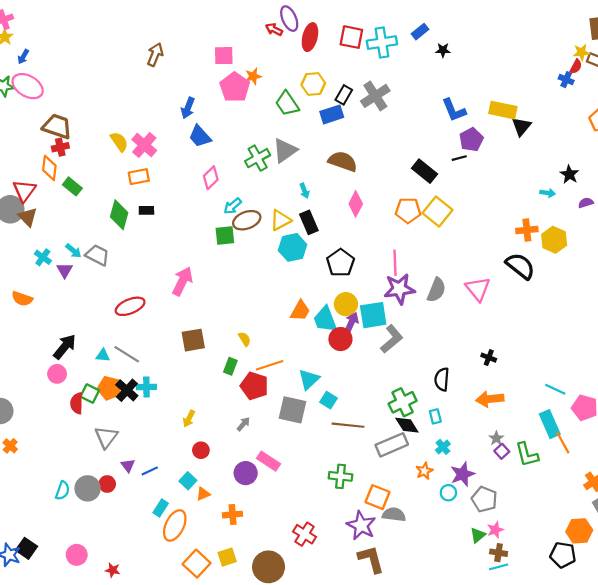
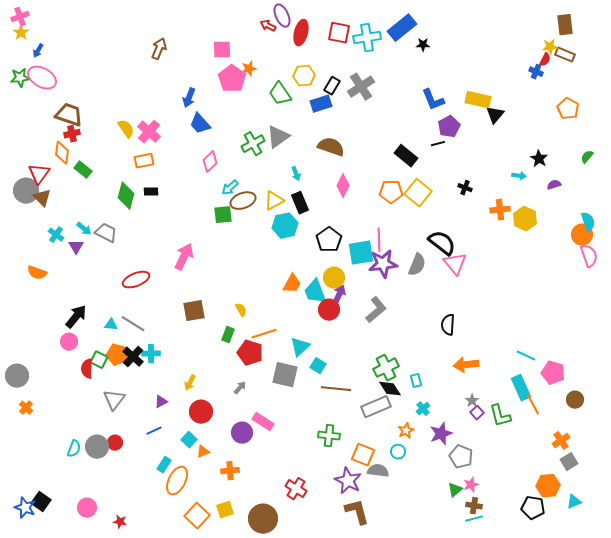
blue rectangle: (420, 32) -> (402, 28), size x1.8
black semicircle: (520, 266) -> (442, 243), moved
cyan square: (373, 315) -> (361, 253), moved
black cross: (489, 358) -> (465, 188), moved
black semicircle: (442, 379) -> (448, 325), moved
red circle: (201, 450) -> (201, 412), size x1.5
purple triangle: (128, 465) -> (161, 402), moved, turned 40
cyan circle: (448, 493) -> (398, 452), moved

